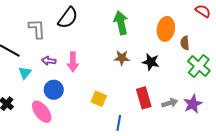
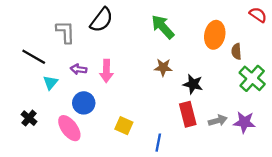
green arrow: (121, 23) -> (163, 27), turned -30
black star: (151, 62) -> (193, 84), moved
yellow square: (99, 99) -> (124, 126), moved
purple star: (193, 104) -> (244, 122), turned 30

